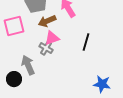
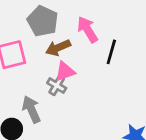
black line: (86, 42) -> (111, 52), moved

